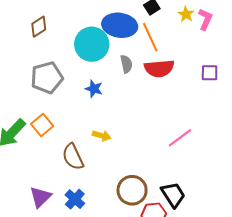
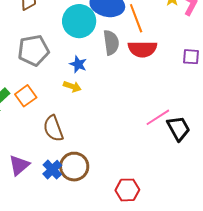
gray semicircle: (126, 64) -> (111, 43), size x1.4
yellow arrow: (102, 136) -> (72, 87), moved
brown circle: (132, 190) -> (74, 167), moved
black trapezoid: (173, 195) -> (178, 128), moved

